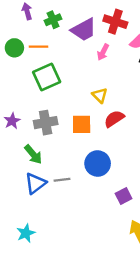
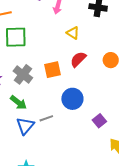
green square: (47, 77) -> (16, 37), turned 35
yellow triangle: (100, 95) -> (73, 33), moved
gray cross: (46, 123) -> (23, 74), turned -30

